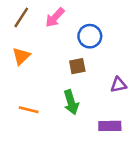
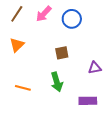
blue circle: (90, 36) -> (72, 19), moved

